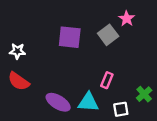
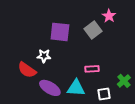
white star: (17, 51) -> (44, 56), moved
pink rectangle: (107, 80) -> (92, 69), turned 64
red semicircle: (19, 81) -> (27, 70), moved

